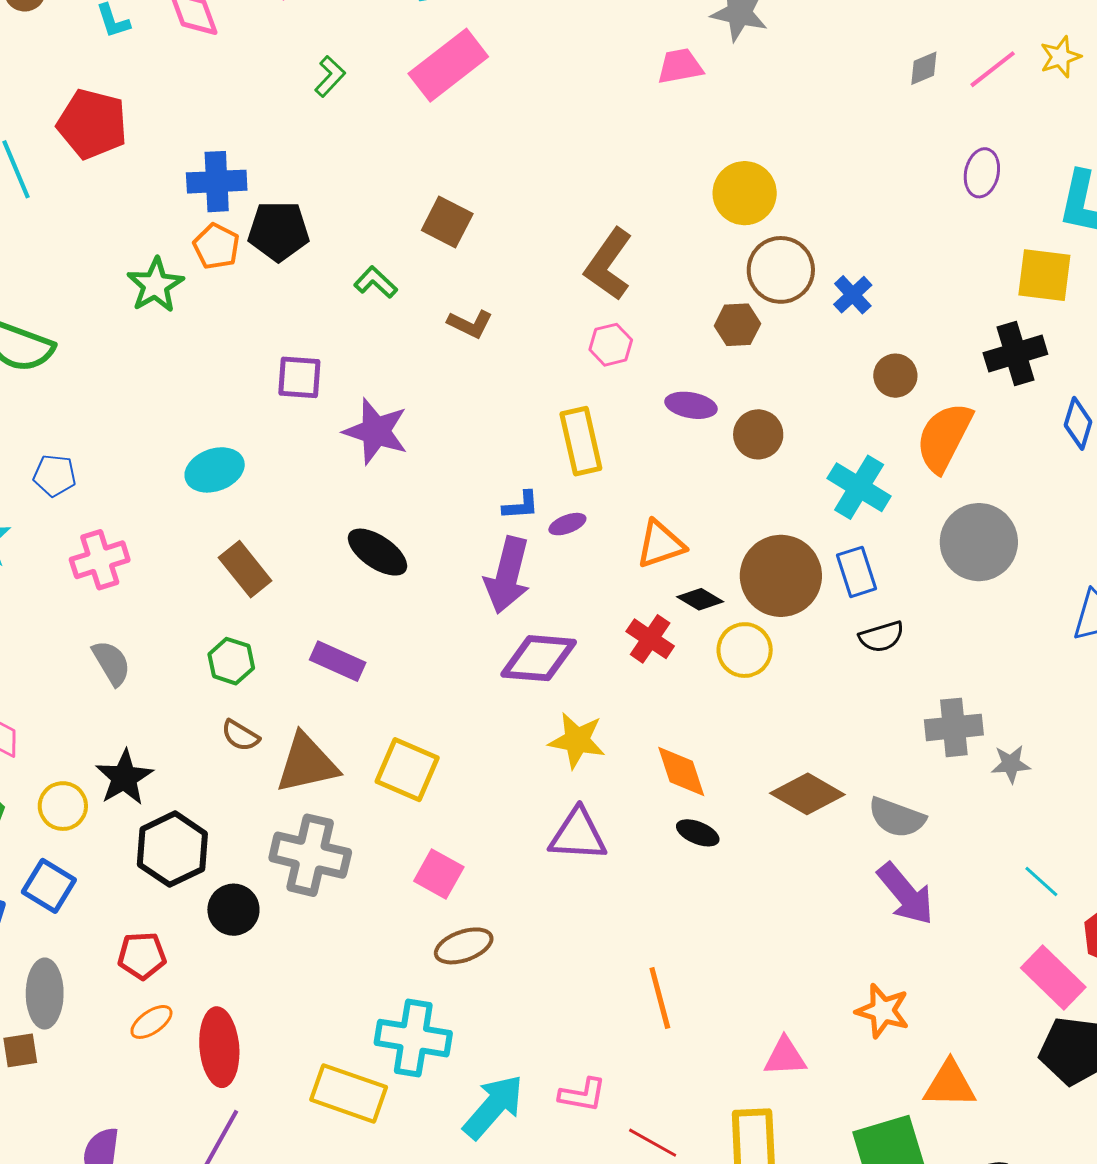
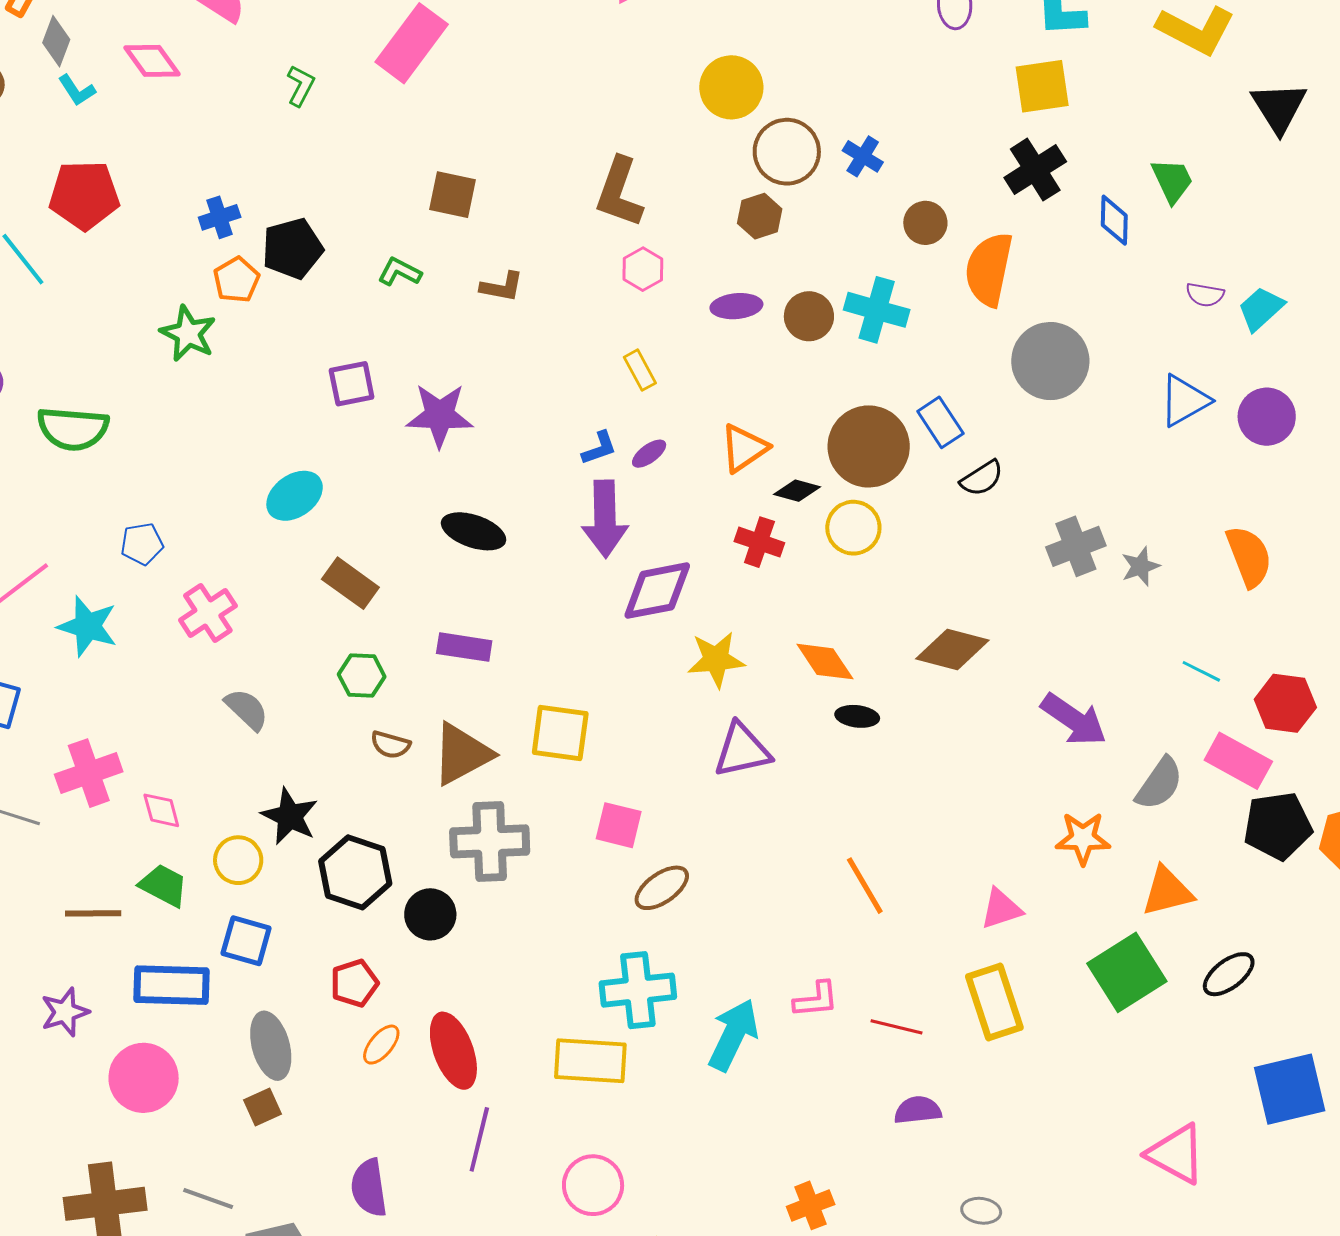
blue cross: (217, 182) -> (220, 217), size x0.7
orange pentagon: (216, 246) -> (237, 280), turned 30
yellow rectangle: (581, 441) -> (640, 370), size x0.6
cyan cross: (859, 487) -> (877, 310), moved
gray semicircle: (897, 817) -> (1159, 784), moved, turned -60

